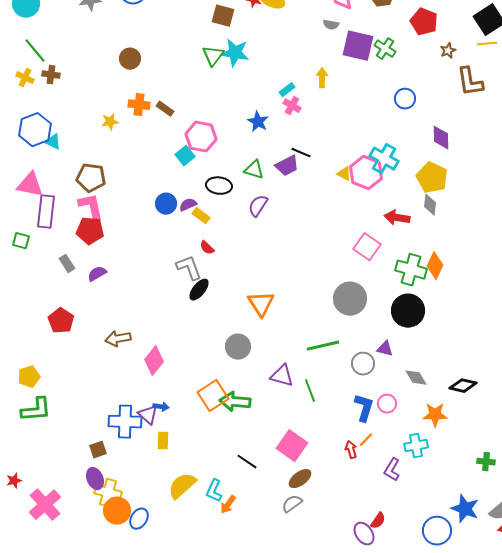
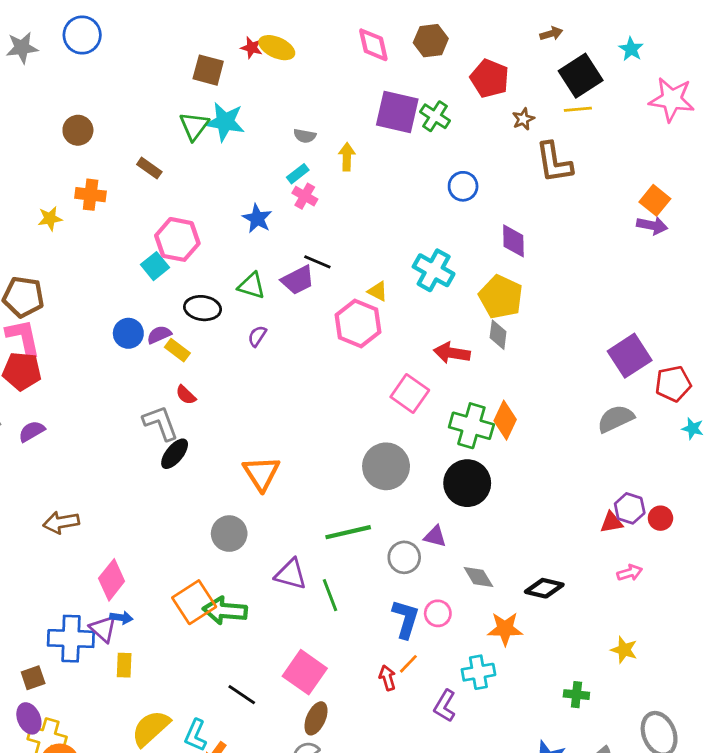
gray semicircle: (331, 25) -> (305, 136), moved
brown rectangle: (165, 109) -> (149, 168), moved
pink hexagon: (366, 173) -> (358, 323), moved
purple semicircle: (258, 206) -> (257, 336), size x0.7
pink diamond: (154, 361) -> (112, 580), moved
brown ellipse: (300, 479) -> (316, 718), turned -30

